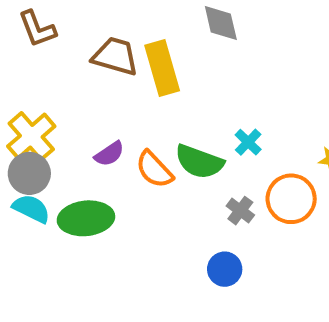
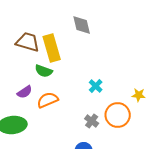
green semicircle: (199, 162) -> (44, 71), moved, size x0.7
orange semicircle: (154, 169) -> (48, 100), turned 110

